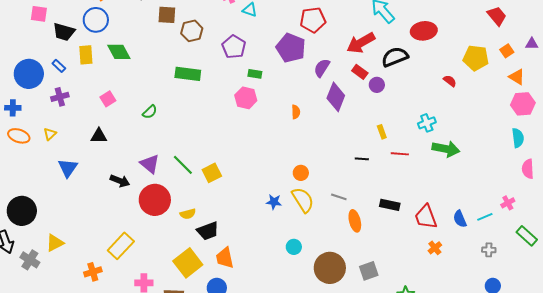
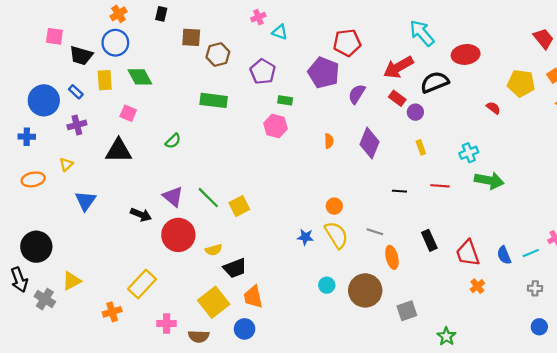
purple diamond: (336, 97) -> (369, 143), moved
pink square: (108, 99) -> (128, 113), moved, turned -35
yellow rectangle: (382, 132) -> (421, 147), moved
orange ellipse: (19, 136) -> (33, 179), moved, turned -30
black triangle: (99, 136) -> (119, 151), moved, size x1.5
black rectangle: (390, 205) -> (429, 240), turned 54
brown circle: (330, 268) -> (365, 290), moved

